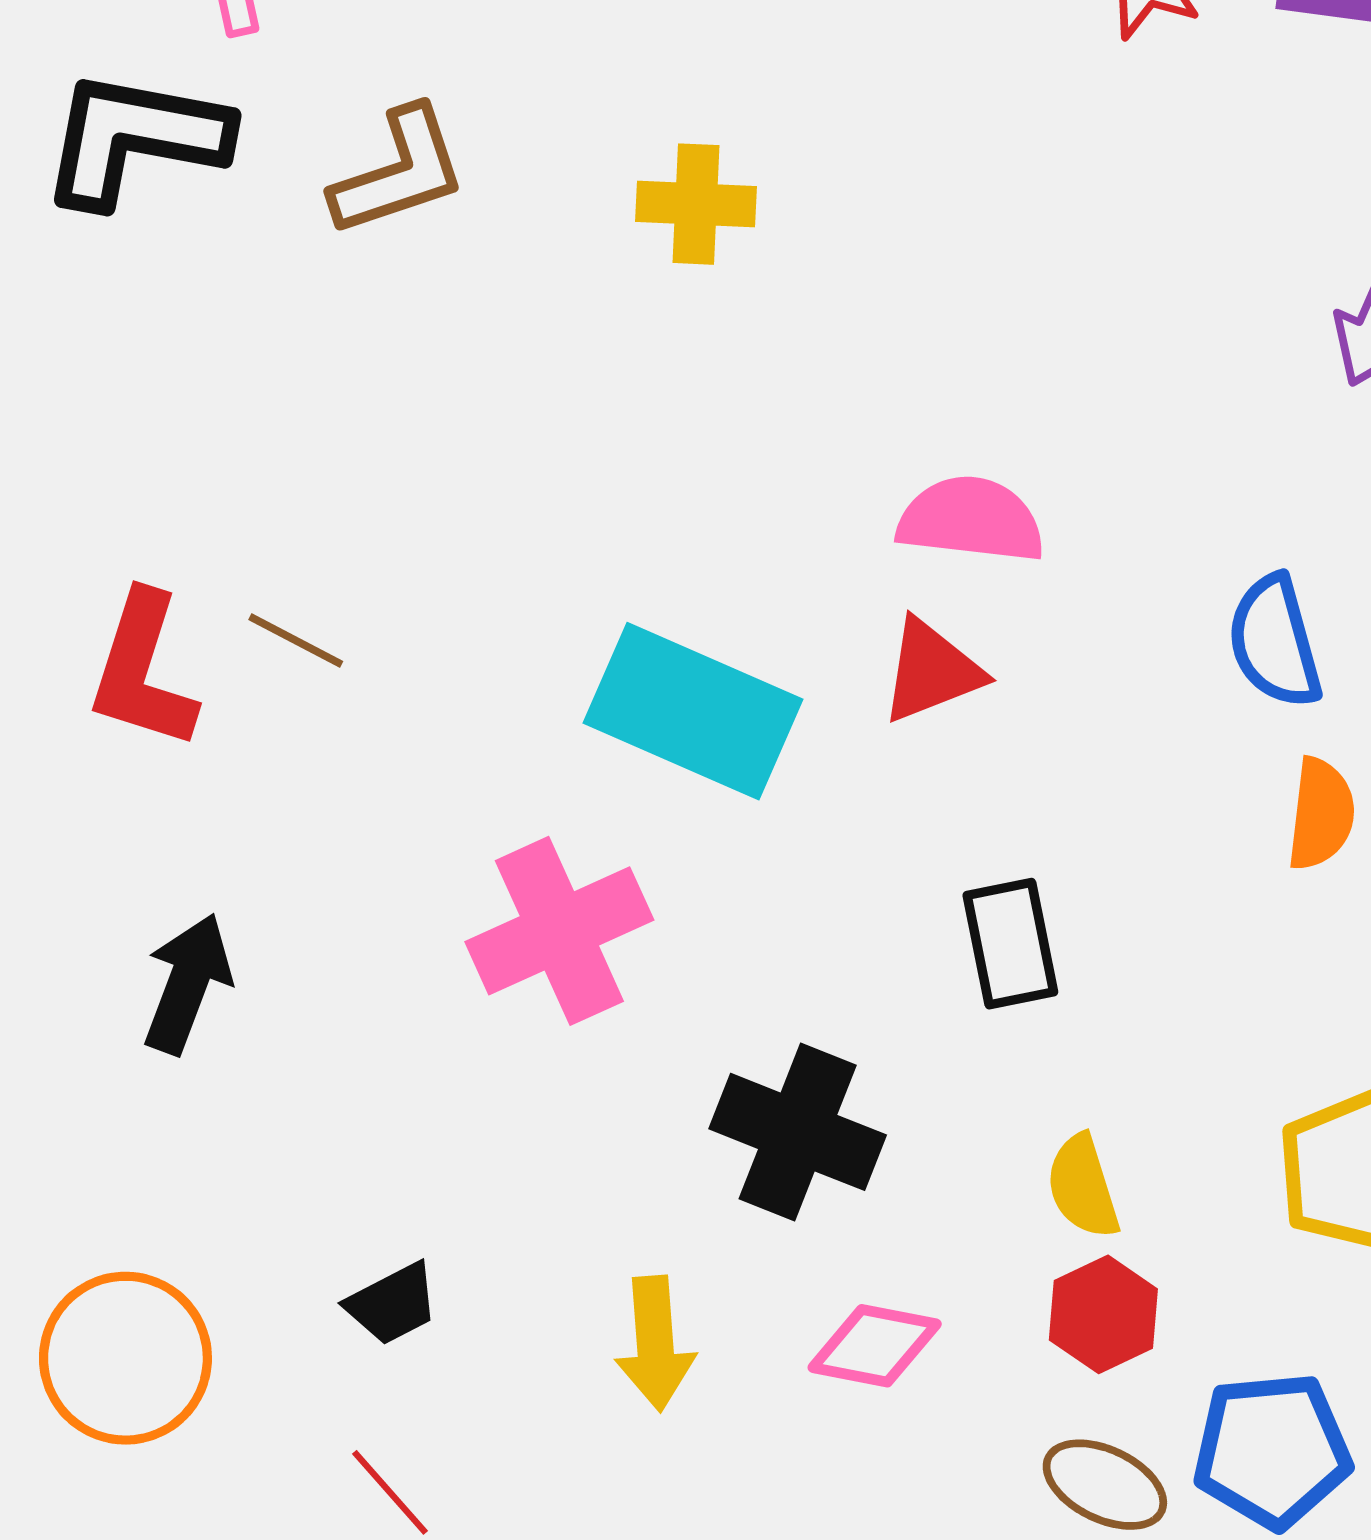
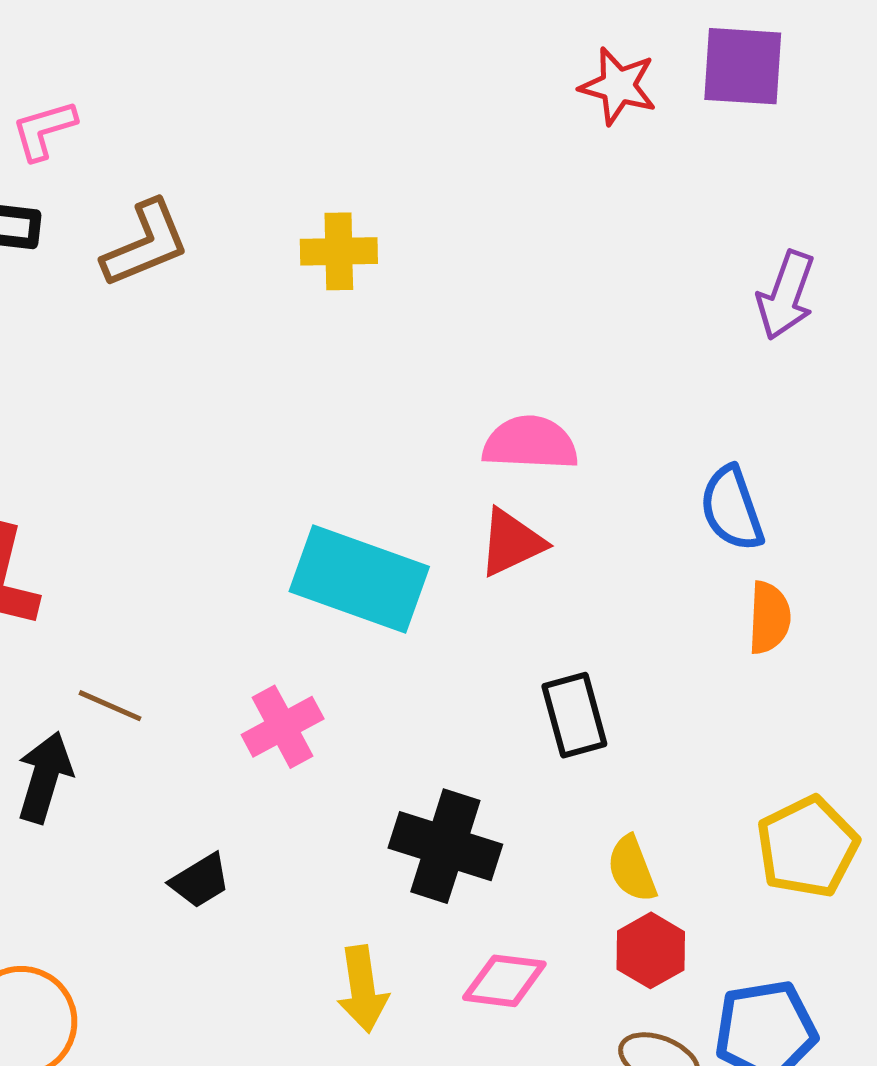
brown line: (296, 641) -> (110, 706), moved
pink cross: (559, 931) -> (283, 727), size x0.7
black trapezoid: (392, 1304) -> (200, 881), moved

